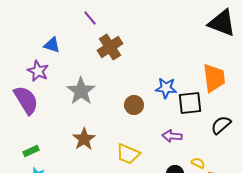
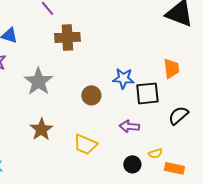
brown cross: (110, 47) -> (67, 37), turned 30
orange trapezoid: (214, 78) -> (171, 68), size x0.7
yellow semicircle: (198, 163) -> (155, 153), turned 136

